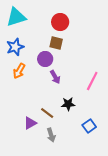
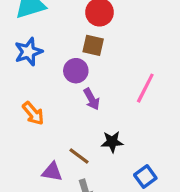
orange arrow: (19, 71) -> (33, 113), moved, turned -70
pink line: (92, 81) -> (145, 88), moved
purple triangle: (30, 123) -> (52, 172), turned 40

